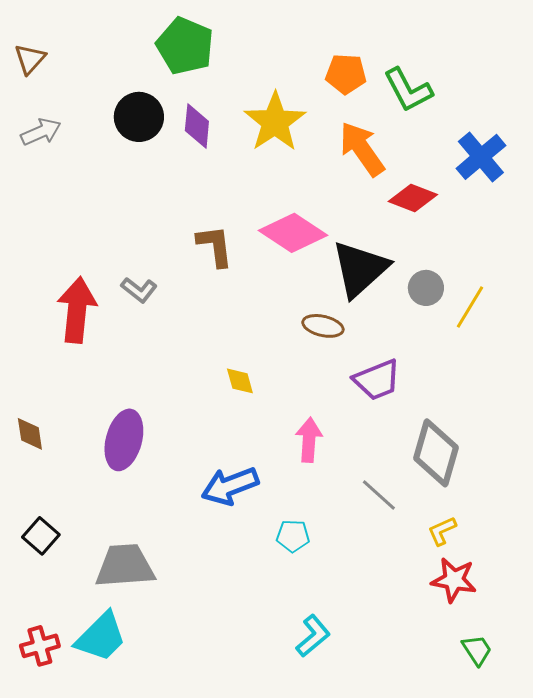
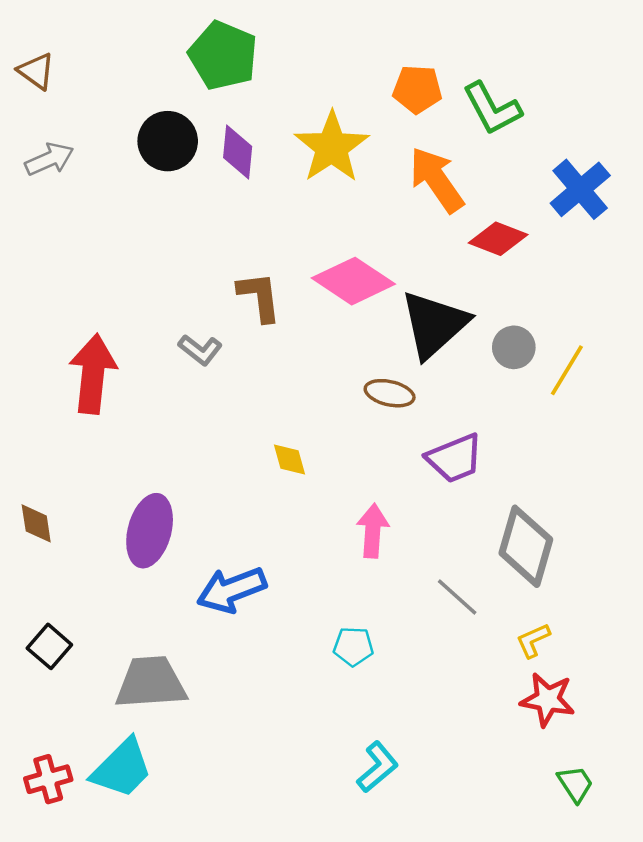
brown triangle: (30, 59) -> (36, 71), turned -36
gray L-shape: (139, 290) -> (200, 350), moved
blue arrow: (230, 486) -> (232, 590), moved

